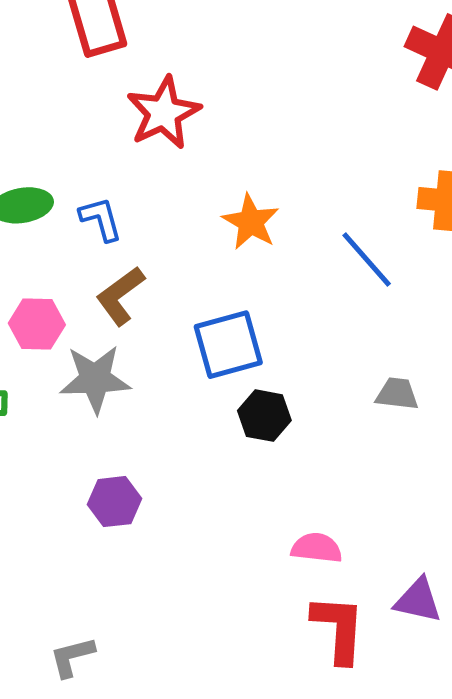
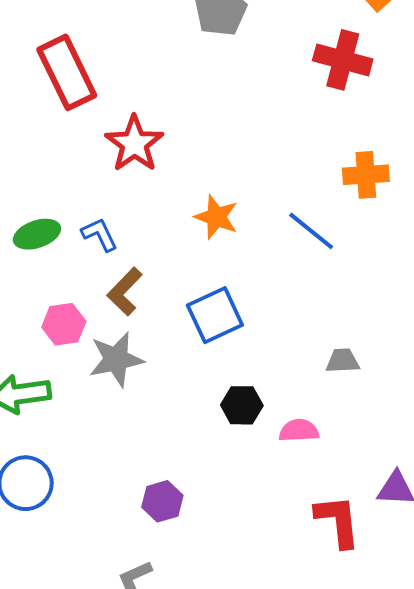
gray trapezoid: (397, 394) -> (343, 361), moved
black hexagon: (264, 416) -> (242, 405), moved
purple hexagon: (115, 502) -> (162, 501), moved
pink semicircle: (317, 548) -> (299, 431), moved

